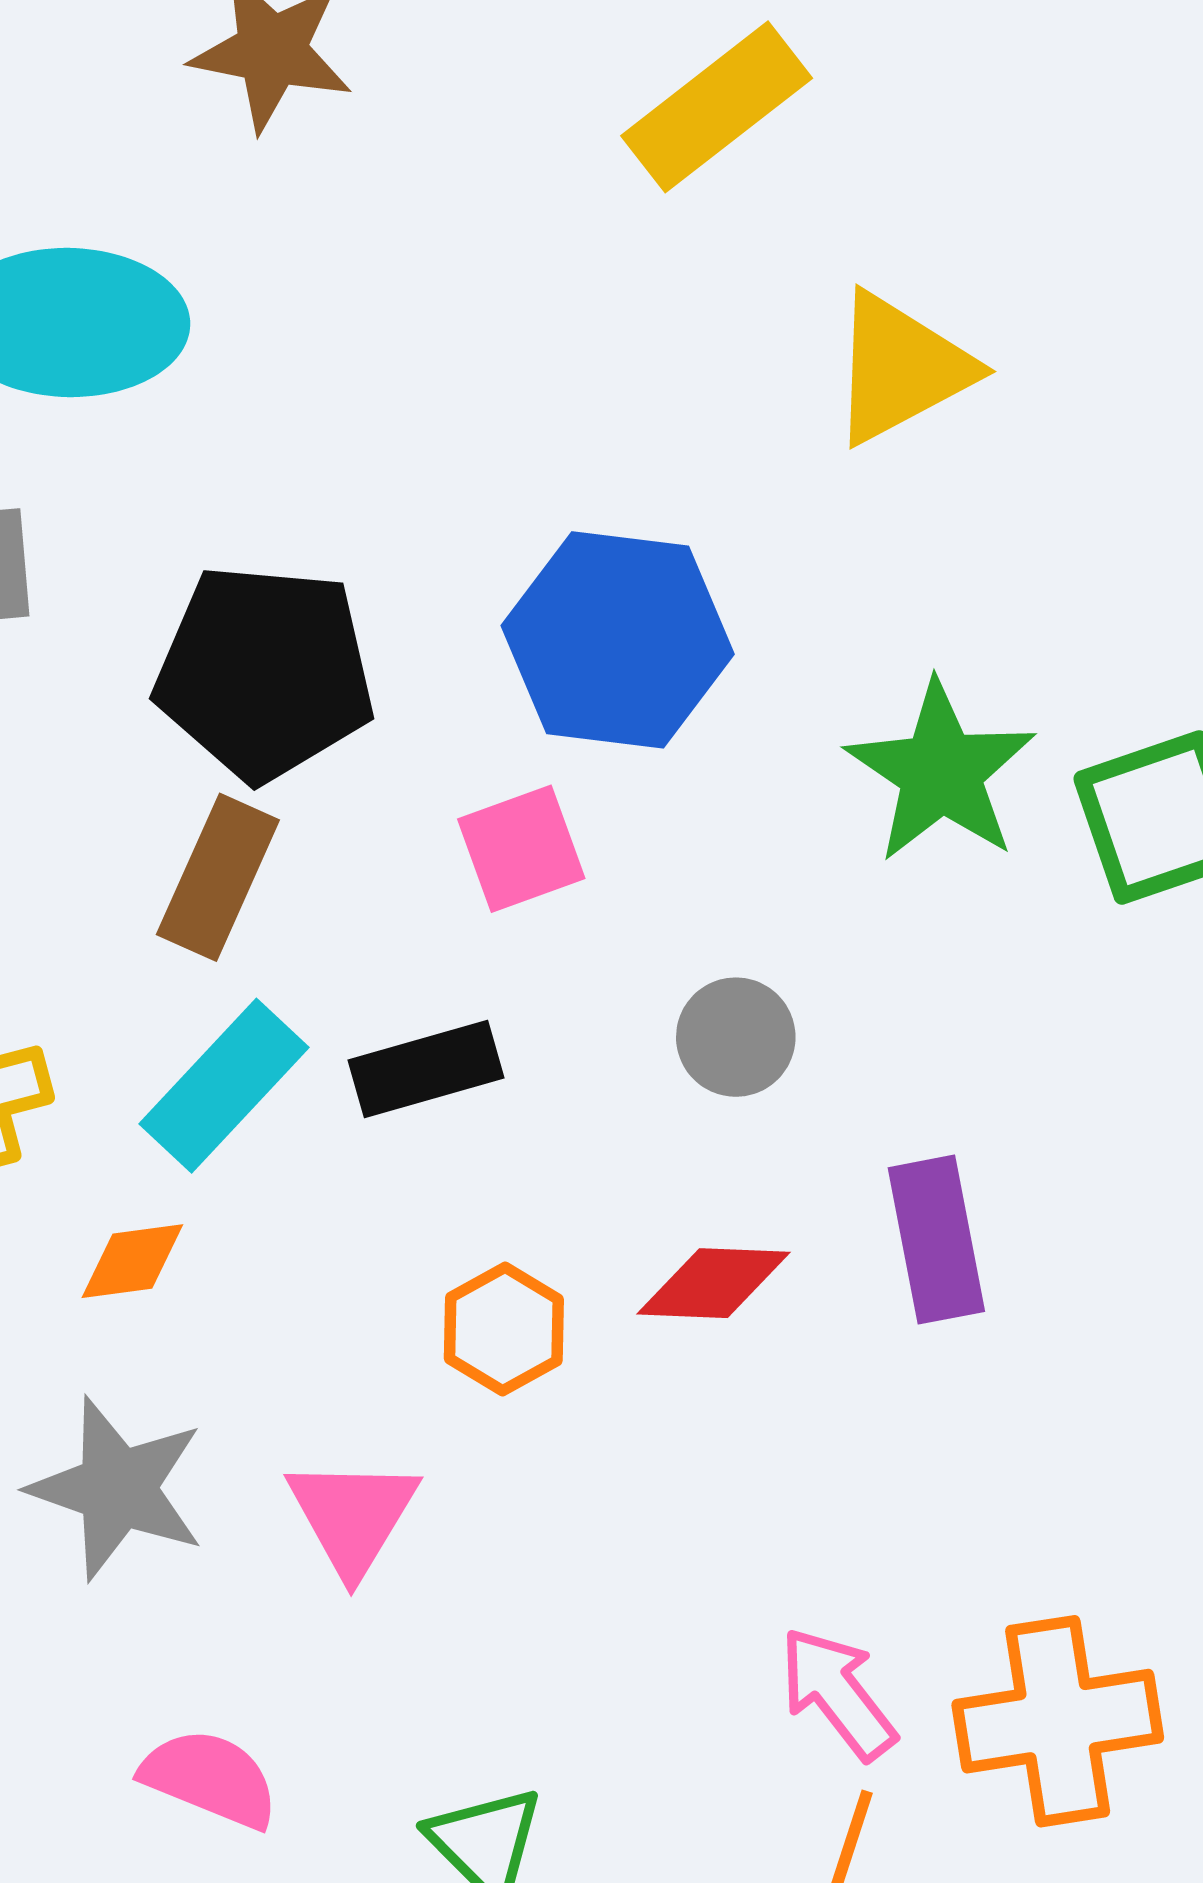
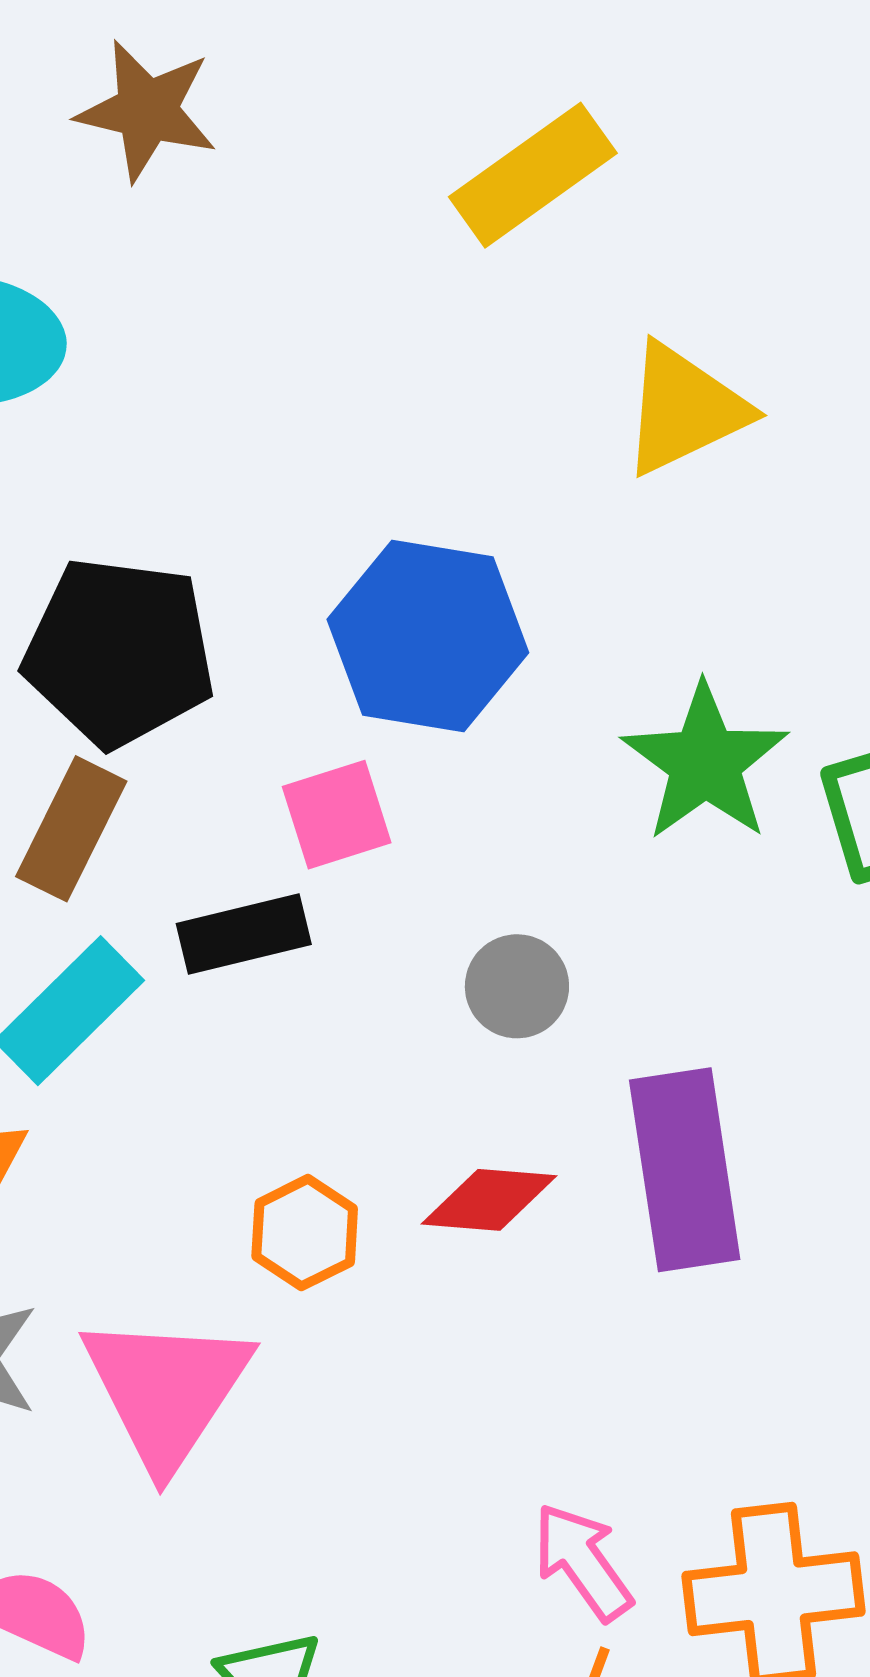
black rectangle: (426, 1069) -> (244, 934), moved
purple rectangle: (936, 1240) -> (685, 1170), size x1.4
pink triangle: (353, 1516) -> (166, 1390), size x1.5

